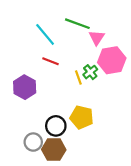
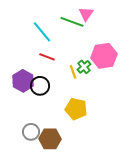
pink triangle: (97, 38) -> (86, 14), moved
black circle: (56, 126) -> (40, 86), moved

